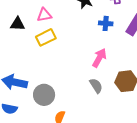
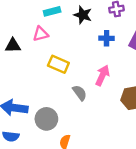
yellow rectangle: (46, 37) -> (58, 64), moved, turned 54
gray semicircle: (96, 86) -> (80, 93), moved

